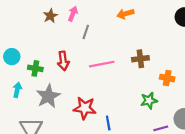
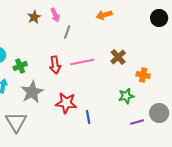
pink arrow: (73, 14) -> (55, 15), turned 136
brown cross: (140, 59) -> (118, 57), turned -35
red arrow: (63, 61) -> (55, 65), moved
green cross: (35, 68) -> (20, 66), turned -32

